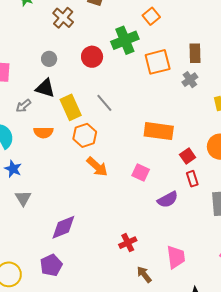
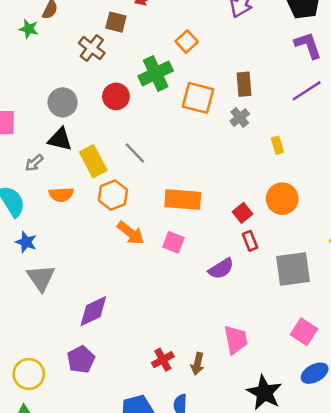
brown cross: (63, 18) -> (92, 48), moved
gray circle: (49, 59) -> (63, 102), size x1.5
orange square: (158, 62) -> (198, 98), turned 32
orange rectangle: (159, 131) -> (183, 200), moved
pink square: (141, 172) -> (173, 242), moved
gray triangle: (23, 198) -> (41, 278), size x1.4
red cross: (128, 243) -> (163, 360), moved
brown arrow: (144, 274) -> (197, 364), turned -126

